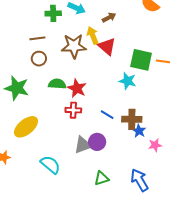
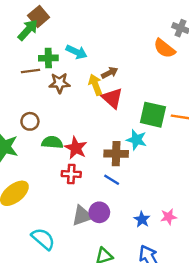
brown arrow: (109, 17) -> (110, 73), moved
brown line: (37, 38) -> (30, 71), moved
brown star: (74, 46) -> (59, 83), moved, size x0.7
brown circle: (39, 59) -> (30, 121), moved
brown cross: (132, 119) -> (116, 154), moved
blue star: (139, 131) -> (142, 219), moved

